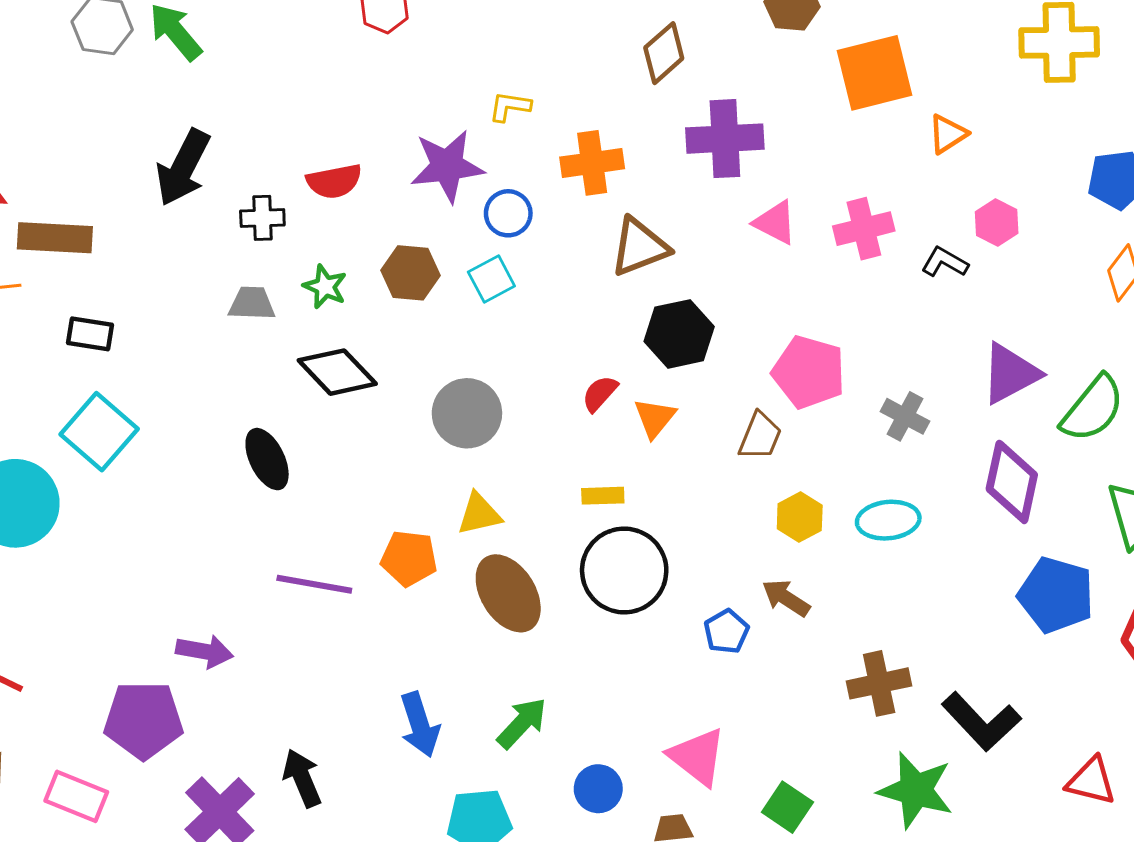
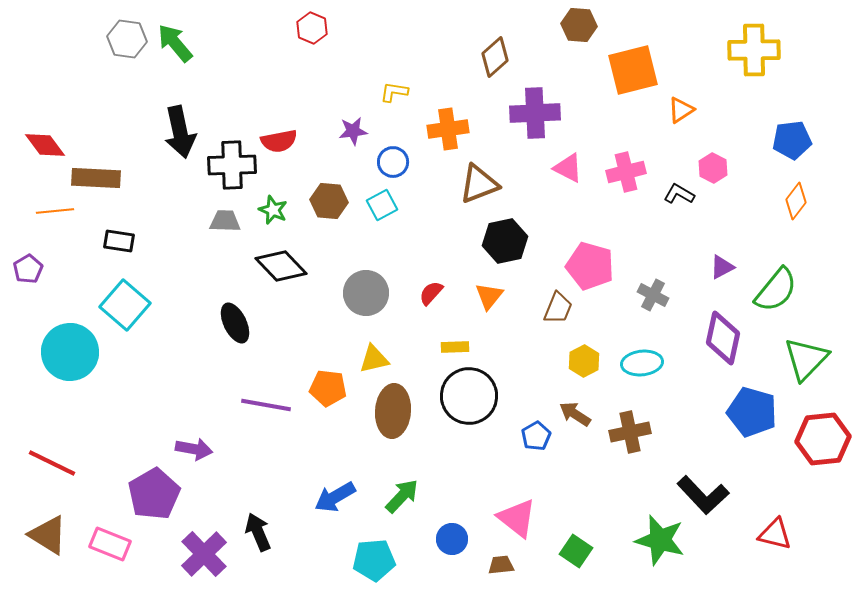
purple star: (447, 166) -> (353, 131), size x0.6
black arrow: (183, 168) -> (180, 132), turned -39
black cross: (262, 218) -> (232, 165), size x1.6
purple triangle: (1010, 374) -> (722, 267), size x0.6
red semicircle: (600, 393) -> (431, 293), moved
brown ellipse: (508, 593) -> (393, 411), turned 36
brown cross: (879, 683) -> (630, 432), moved
purple pentagon: (143, 720) -> (154, 494), turned -30
blue arrow: (420, 725) -> (335, 497), turned 78

